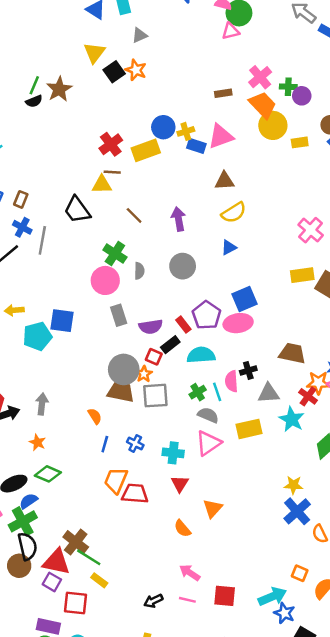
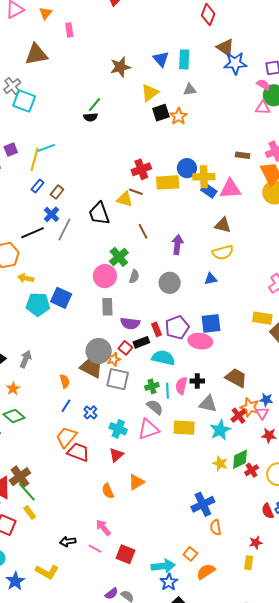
brown star: (59, 89) -> (120, 67), moved
yellow cross: (186, 131) -> (204, 177), size x1.5
yellow star: (293, 485) -> (220, 463), moved

